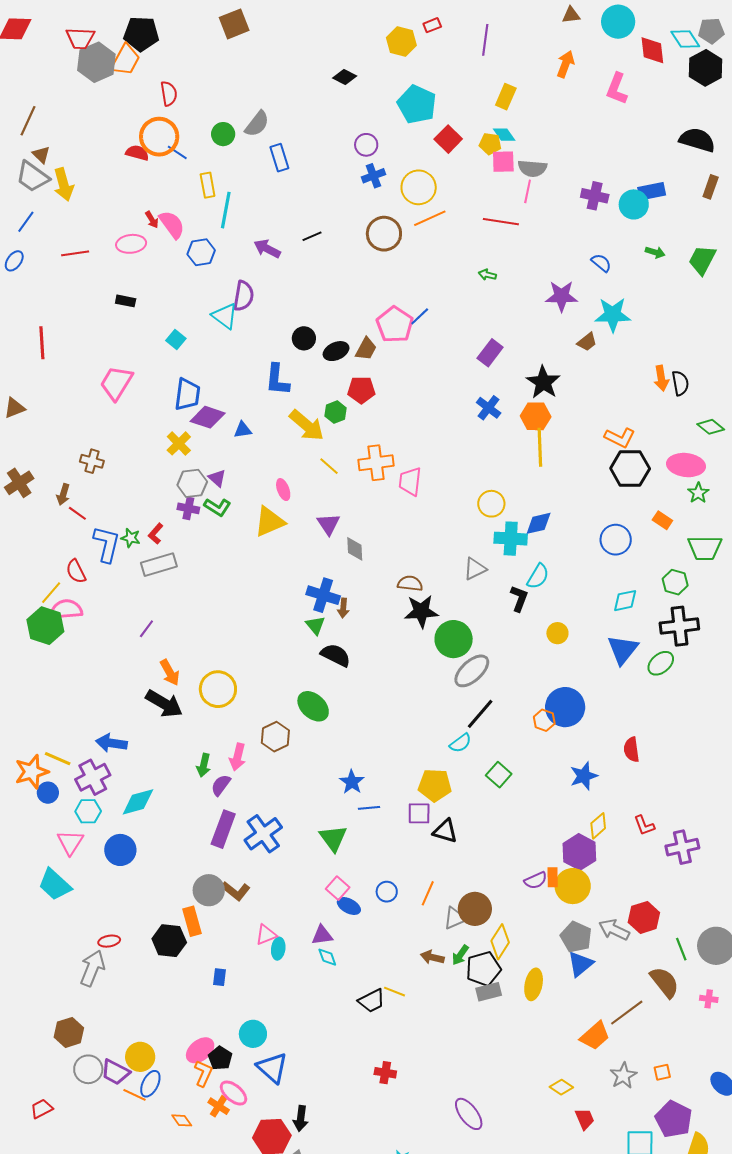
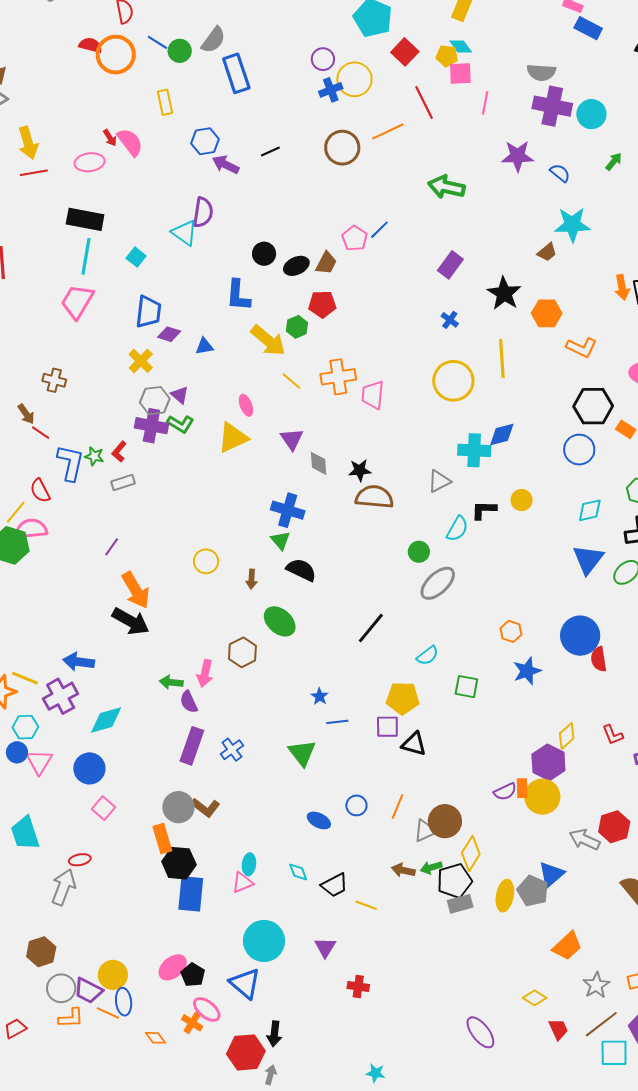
blue line: (177, 152) -> (157, 42), moved
red semicircle: (137, 153) -> (90, 45), moved
blue rectangle: (279, 158) -> (236, 73), size x1.4
gray semicircle: (532, 168) -> (541, 72), moved
yellow arrow: (64, 184) -> (28, 143), moved
yellow circle: (419, 187) -> (354, 79), moved
blue rectangle: (652, 191) -> (588, 28), moved, turned 40
purple cross: (595, 196) -> (552, 106), size x1.4
cyan line: (226, 210) -> (86, 256), moved
red line: (501, 222) -> (424, 102), moved, turned 56
blue hexagon: (201, 252) -> (205, 141), moved
green arrow: (655, 252) -> (614, 162), turned -66
green arrow: (487, 275) -> (446, 187), size x2.0
purple star: (562, 296) -> (518, 156), moved
black rectangle: (126, 301) -> (85, 219), size x1.8
pink pentagon: (395, 325) -> (355, 238), size x0.7
blue cross: (489, 408) -> (450, 320), size x0.7
orange hexagon: (536, 416) -> (547, 313), moved
purple diamond: (208, 417) -> (169, 334), size x0.7
black hexagon: (630, 469) -> (593, 406), moved
brown arrow: (63, 494) -> (26, 414), turned -50
yellow circle: (491, 504) -> (453, 381), moved, size x1.5
purple cross: (188, 508) -> (151, 426), size x1.5
gray rectangle: (159, 565) -> (123, 482), size x0.7
cyan semicircle: (538, 576) -> (457, 529), moved
brown semicircle: (410, 583) -> (374, 497), size x1.5
black L-shape: (519, 598) -> (484, 510), turned -108
brown arrow: (343, 608) -> (252, 579), moved
black star: (421, 611) -> (360, 470), moved, size x0.7
yellow circle: (557, 633) -> (522, 500), moved
green circle: (454, 639) -> (419, 552), size x0.6
orange arrow: (170, 673) -> (136, 590), size x1.4
yellow circle: (218, 689) -> (206, 561), moved, size x0.7
blue circle: (565, 707) -> (580, 636), moved
black line: (480, 714) -> (371, 628), moved
green arrow: (204, 765) -> (171, 682), turned 85
green square: (499, 775) -> (466, 687), turned -30
blue star: (584, 776) -> (527, 671), moved
blue star: (352, 782) -> (320, 696), size x0.7
purple semicircle: (221, 785) -> (189, 702), turned -60
blue circle: (48, 793) -> (17, 752), moved
cyan hexagon: (88, 811) -> (25, 727), moved
blue cross: (263, 834) -> (232, 750), size x0.6
cyan trapezoid: (55, 885) -> (25, 833), moved, turned 30
pink square: (338, 888) -> (103, 808), moved
pink triangle: (266, 935) -> (242, 882), moved
purple triangle: (322, 935) -> (325, 947), moved, turned -50
gray pentagon: (576, 937) -> (533, 891), moved
black hexagon: (169, 941) -> (179, 863), moved
green arrow: (460, 955) -> (431, 868), turned 40
blue rectangle: (219, 977) -> (191, 894), size x2.0
black trapezoid: (372, 1001) -> (335, 885), moved
brown line: (627, 1013) -> (601, 1024), moved
cyan circle: (253, 1034) -> (264, 941), moved, size x1.5
orange L-shape: (203, 1073) -> (71, 1018), moved, turned 64
blue ellipse: (150, 1084) -> (124, 1002), turned -32
purple ellipse: (469, 1114) -> (480, 1032), moved

